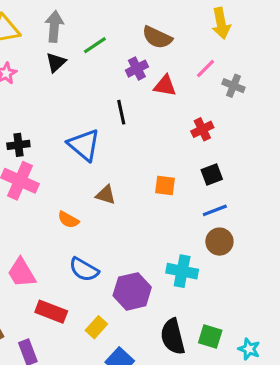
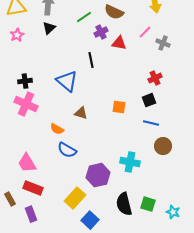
green line: (95, 45) -> (84, 17), moved
red cross: (202, 129) -> (155, 78), moved
blue line: (215, 210) -> (151, 123), turned 35
brown circle: (219, 242) -> (163, 146), moved
blue semicircle: (84, 270) -> (67, 150), moved
red rectangle: (51, 312) -> (33, 188), moved
yellow rectangle: (96, 327) -> (75, 198), size x1.5

